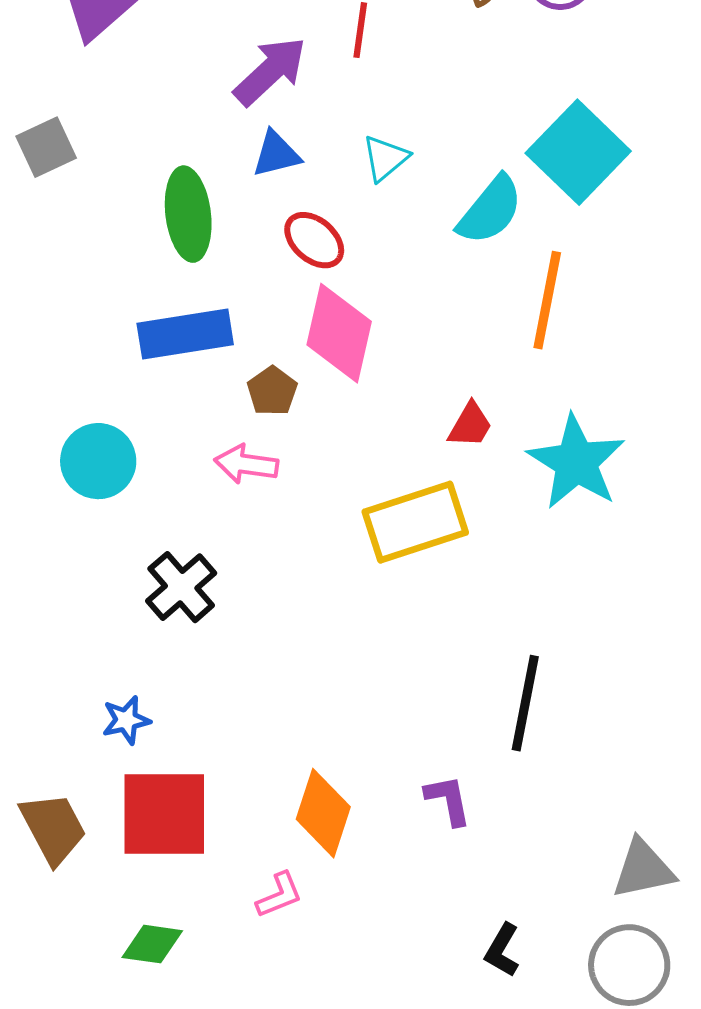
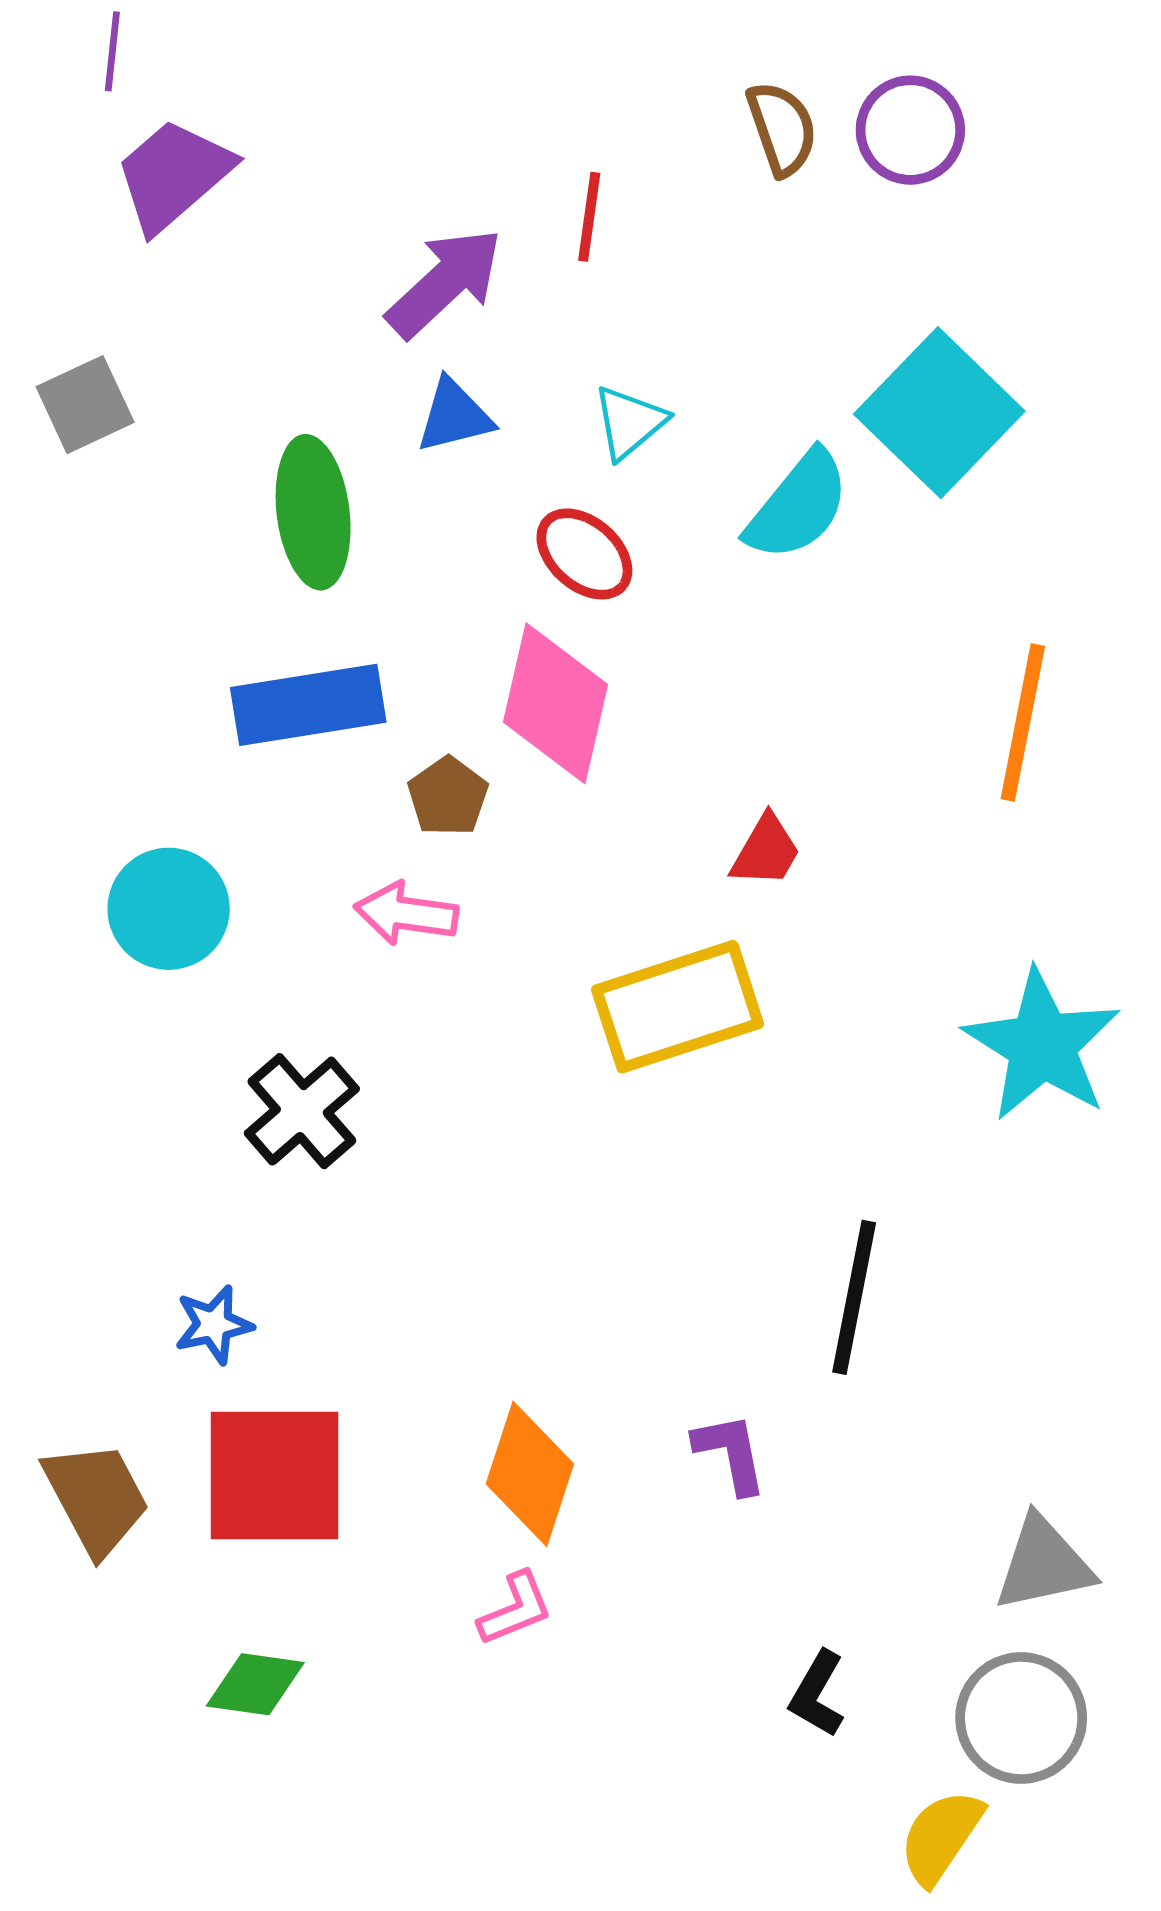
red ellipse: (314, 240) -> (584, 554), moved
orange line: (547, 300) -> (1023, 723), moved
cyan star: (576, 462) -> (1042, 1045), moved
pink L-shape: (279, 895) -> (515, 1609), moved

